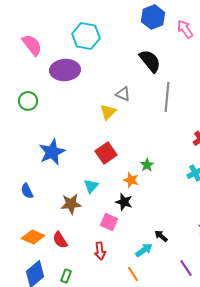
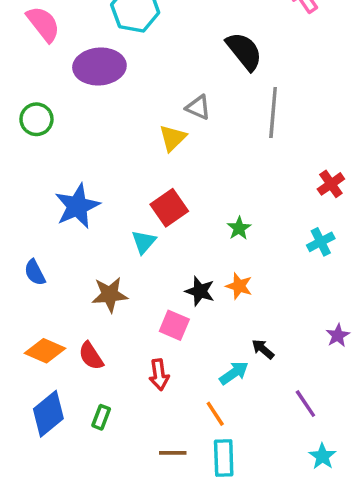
orange star: (131, 180) -> (239, 286), moved
cyan triangle: (91, 186) -> (144, 242), moved

